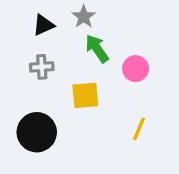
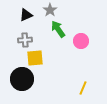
yellow square: (85, 95) -> (35, 58), moved
yellow line: (139, 129) -> (83, 88), moved

